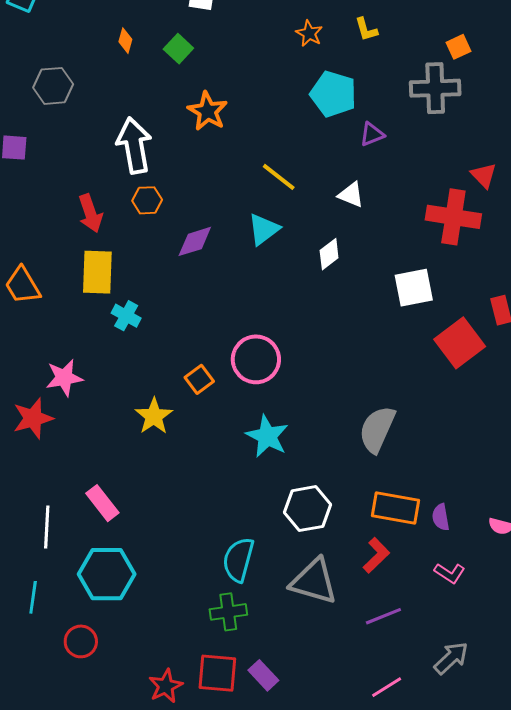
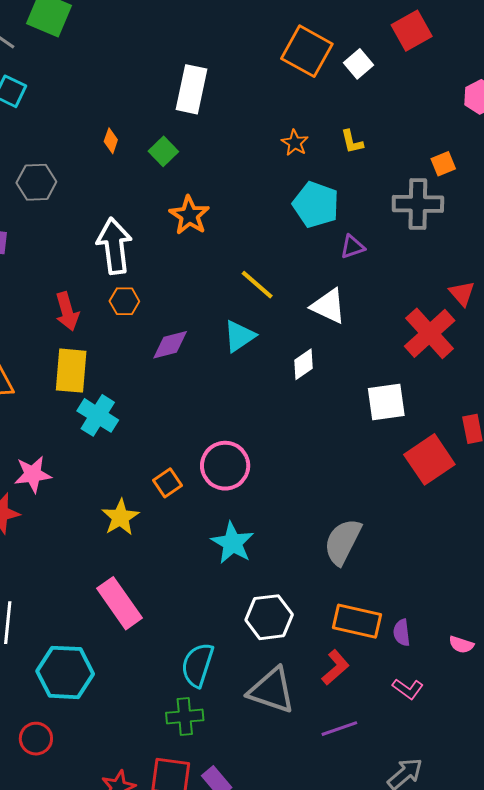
white triangle: (351, 195) -> (328, 306), size x1.4
red cross: (453, 217) -> (430, 333), turned 36
cyan cross: (126, 316) -> (98, 415), size x1.4
pink rectangle: (102, 503) -> (119, 603), moved, size x1.4

